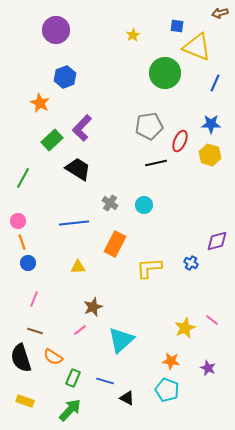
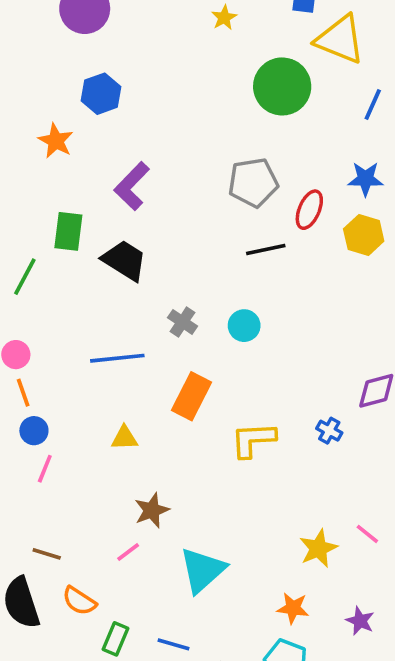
green rectangle: (52, 140) -> (68, 231), moved, turned -40
pink line: (34, 299) -> (45, 469), moved

